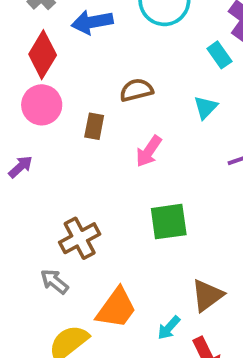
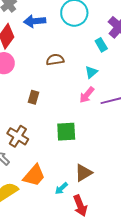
brown rectangle: (94, 126) -> (33, 97), moved
pink arrow: (149, 151) -> (87, 95), moved
brown cross: (80, 238) -> (18, 136), turned -35

